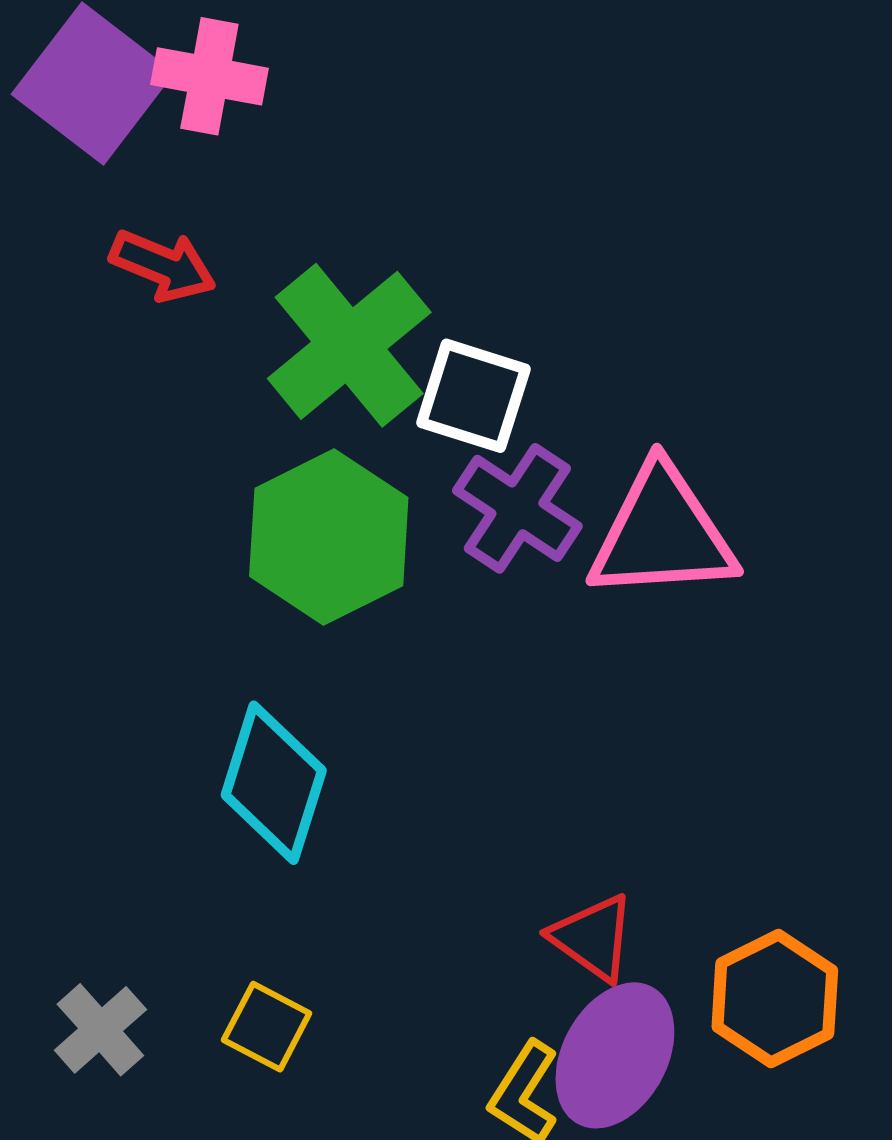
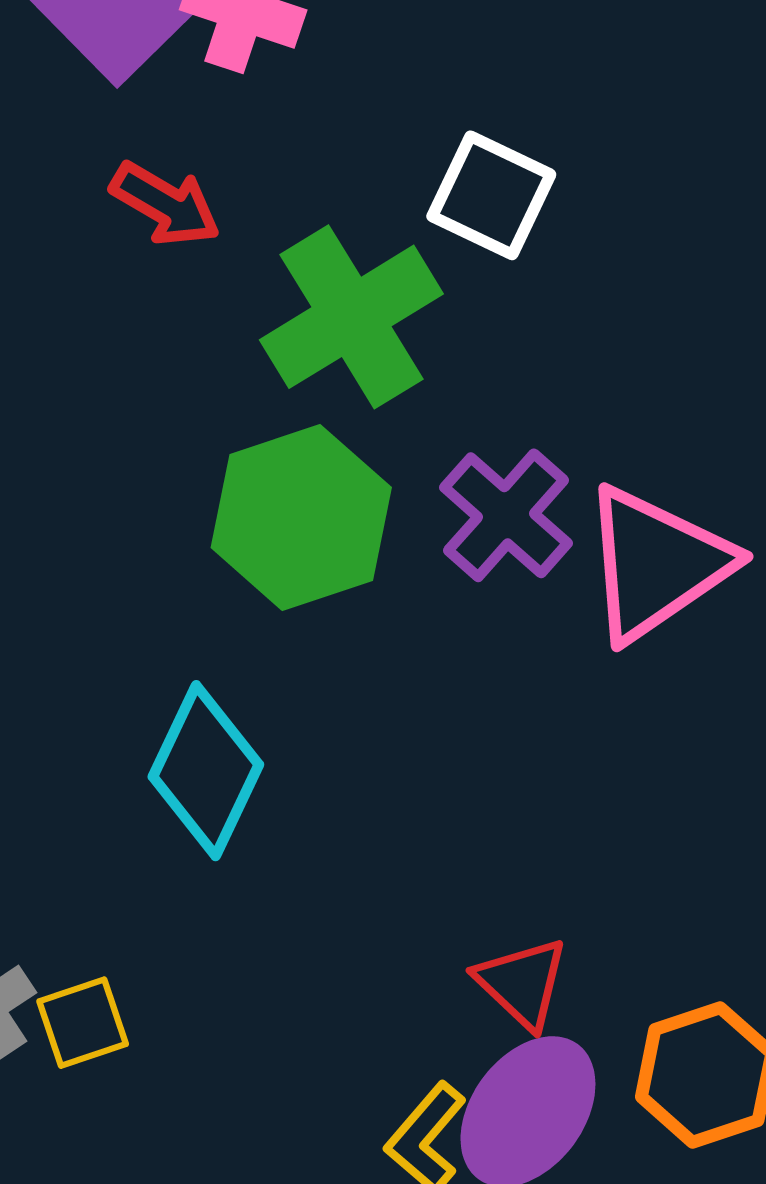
white square: (473, 396) -> (491, 195), moved
pink triangle: (662, 534) -> (656, 564), turned -39
yellow square: (267, 1027) -> (83, 1023), moved, turned 36

